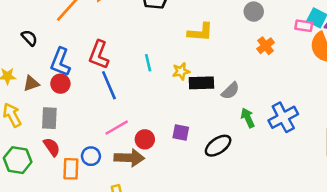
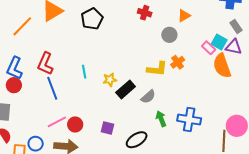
pink rectangle: (304, 26) -> (209, 48), turned 32
yellow L-shape: (200, 32) -> (157, 69), moved
black rectangle: (201, 83) -> (126, 89), turned -42
blue cross: (283, 117) -> (189, 120), turned 35
red circle: (145, 139) -> (75, 124), moved

